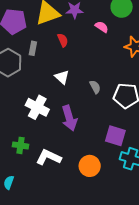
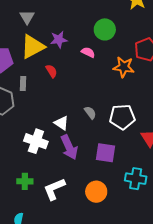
white triangle: (62, 77) -> (61, 123), moved
purple square: (115, 136) -> (105, 153), moved
white L-shape: (49, 157) -> (54, 189), turned -40

